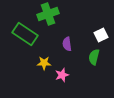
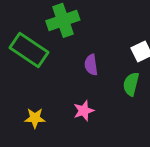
yellow star: (44, 63) -> (35, 118), moved

